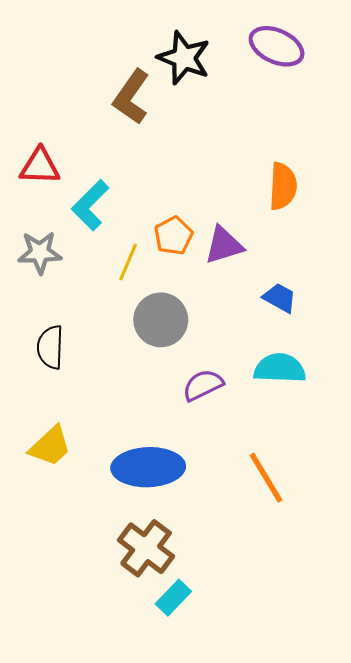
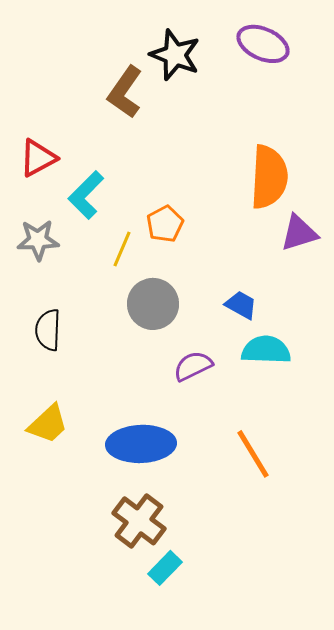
red triangle: (40, 166) -> (38, 158), turned -30
orange semicircle: (283, 186) -> (269, 177), size x1.4
purple triangle: (224, 245) -> (299, 233), moved
blue trapezoid: (280, 298) -> (241, 305), moved

